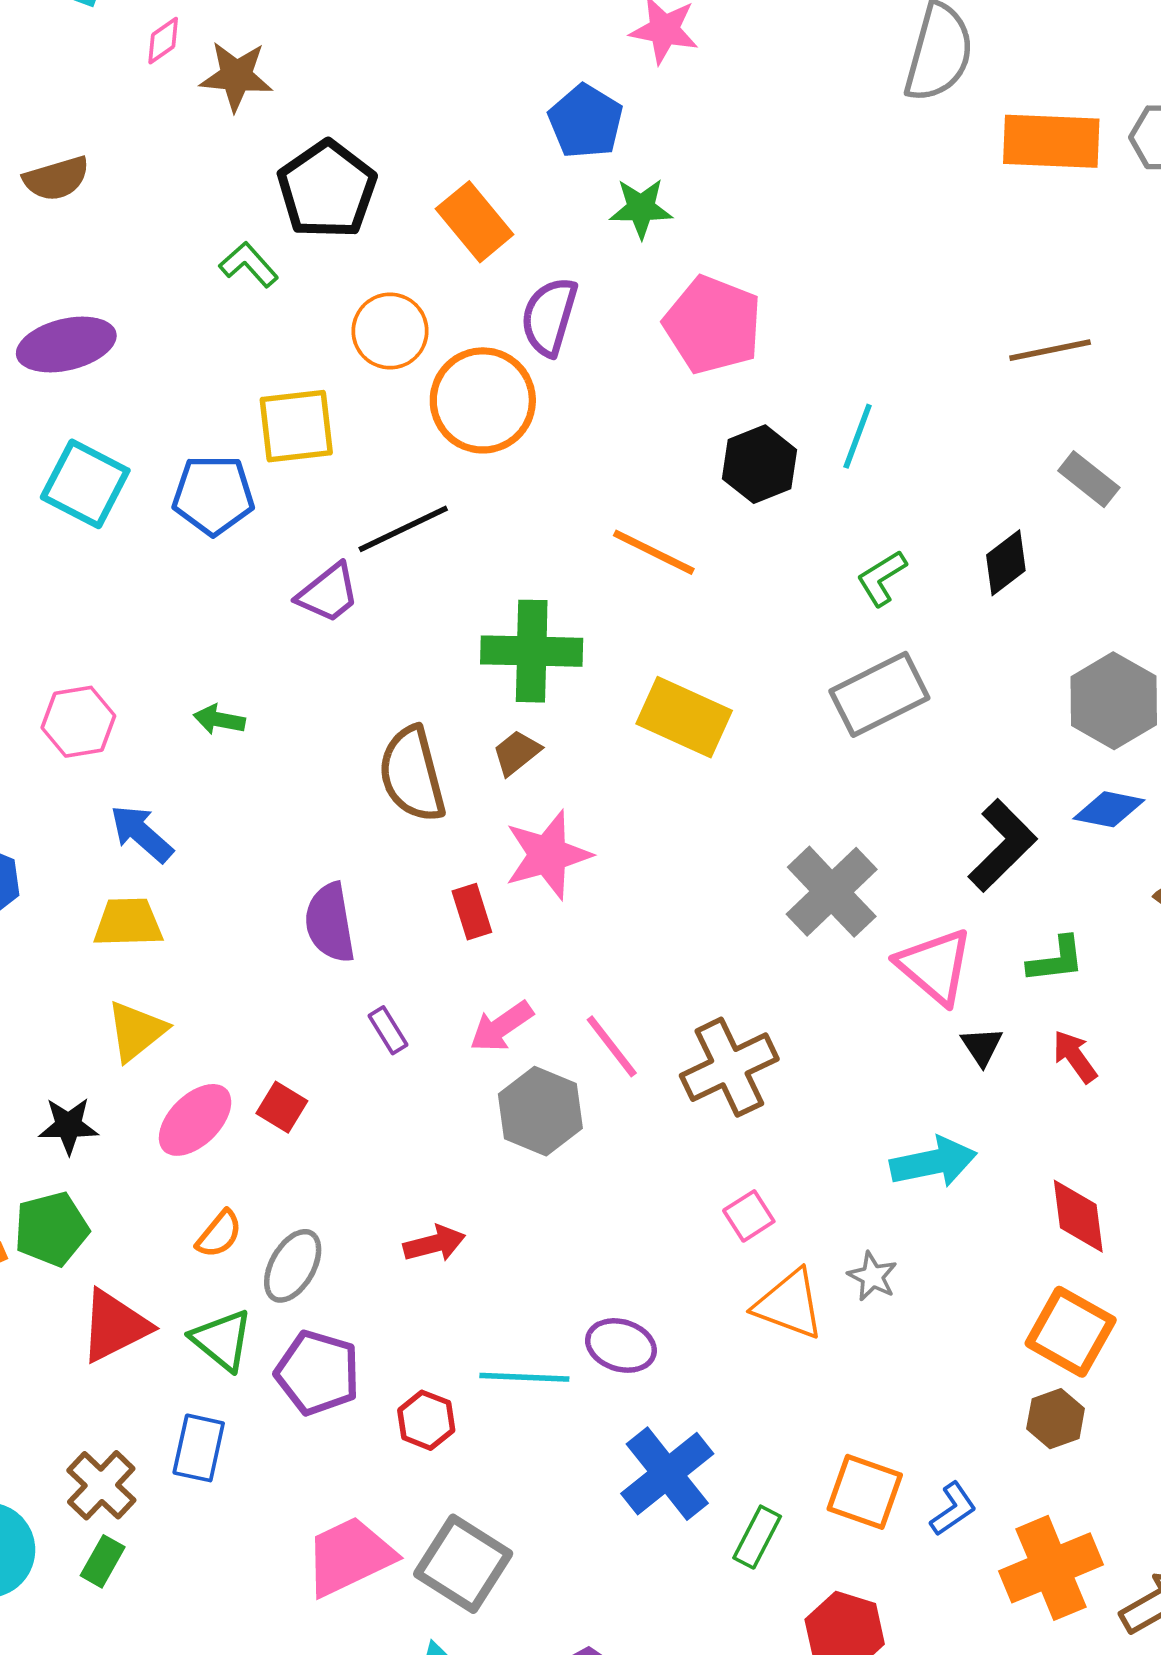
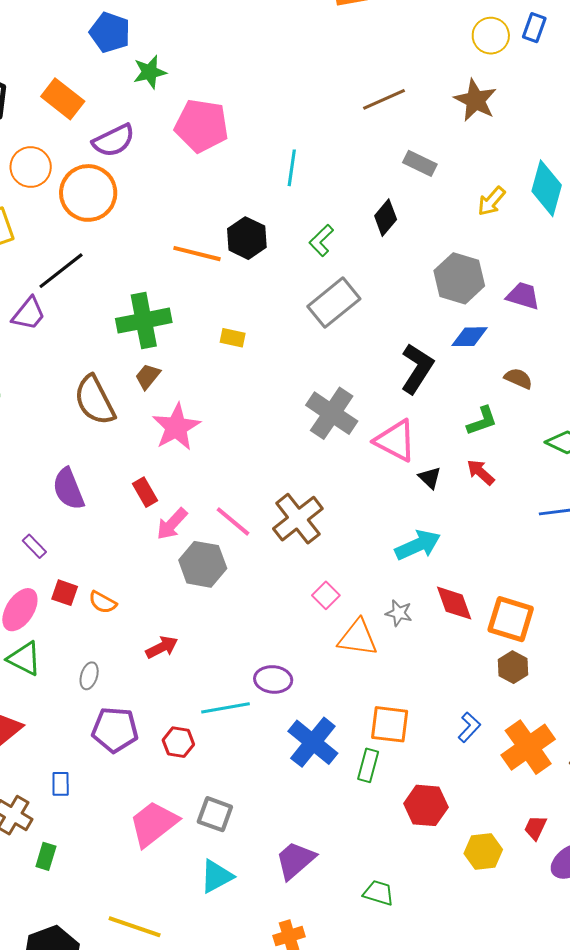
purple semicircle: (549, 317) -> (114, 141), turned -120
black hexagon: (760, 464) -> (247, 238), moved
yellow rectangle: (684, 717) -> (233, 338), size x0.5
red rectangle: (472, 912) -> (145, 492), moved
green L-shape: (1056, 960) -> (482, 421), moved
purple rectangle: (388, 1030) -> (34, 546), moved
red diamond: (1078, 1216) -> (454, 603), moved
orange semicircle: (219, 1234) -> (103, 602), moved, turned 92
gray ellipse: (293, 1266) -> (89, 676), size x0.7
green triangle: (222, 1340) -> (24, 659), moved
blue rectangle: (199, 1448) -> (61, 784), size x0.7
orange square: (865, 1492) -> (390, 724), moved
green rectangle: (103, 1561) -> (46, 856), moved
gray square: (463, 1564) -> (215, 814), size x0.7

